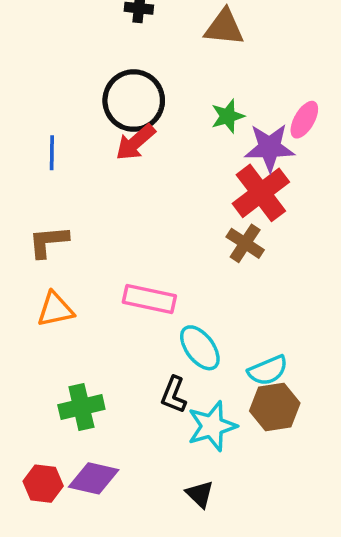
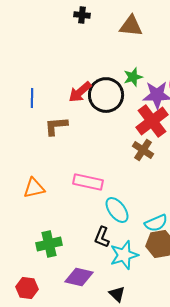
black circle: (134, 101) -> (106, 95), moved
brown L-shape: (48, 242) -> (56, 126), moved
purple diamond: (94, 478) -> (79, 277), moved

